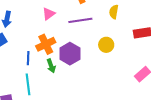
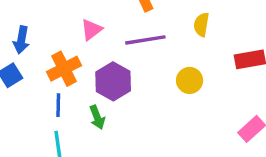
orange cross: (46, 44) -> (64, 69), moved
purple hexagon: (70, 54) -> (113, 81), moved

